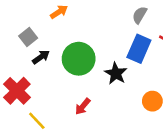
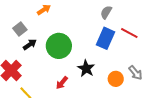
black star: (116, 73) -> (86, 68), moved

